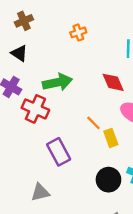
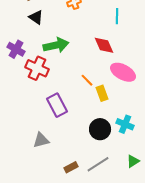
black triangle: (19, 53) -> (36, 17), moved

